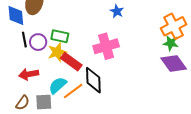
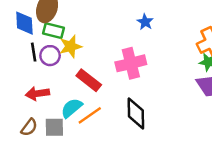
green rectangle: (60, 36) -> (54, 31), moved
yellow star: (57, 52) -> (71, 46), moved
black diamond: (93, 80) -> (136, 113), moved

